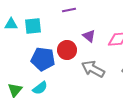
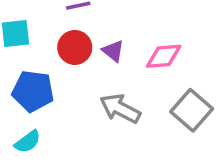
red circle: (67, 50) -> (75, 47), moved

